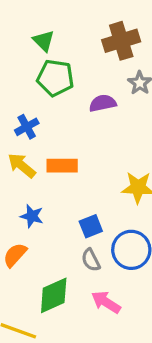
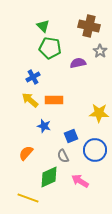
brown cross: (121, 41) -> (89, 26), turned 30
blue star: (32, 216) -> (44, 126), moved
gray semicircle: (91, 260) -> (63, 156), moved

